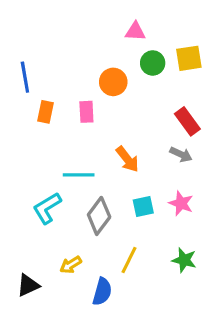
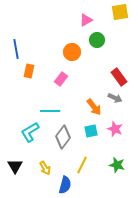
pink triangle: (135, 31) -> (86, 20), turned -32
yellow square: (189, 58) -> (120, 12), moved
pink rectangle: (86, 112) -> (61, 79), moved, turned 40
orange arrow: (127, 159) -> (94, 107), moved
yellow arrow: (71, 265) -> (45, 168), turned -88
black triangle: (28, 285) -> (15, 166), moved, turned -35

